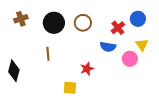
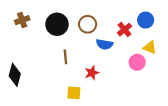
yellow triangle: (142, 45) -> (150, 47), turned -32
blue semicircle: (108, 47) -> (104, 44), moved
brown line: (48, 54) -> (65, 57), moved

